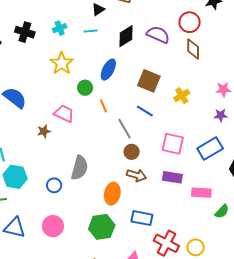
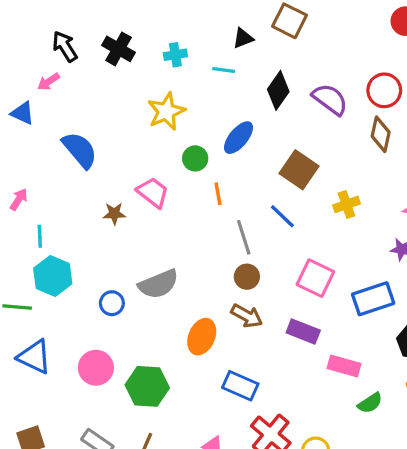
black diamond: (126, 36) -> (278, 90), turned -35
gray semicircle: (79, 168) -> (158, 284), turned 40
green hexagon: (102, 227) -> (147, 386), moved

